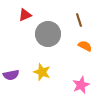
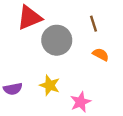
red triangle: (25, 15) -> (29, 18), size x1.6
pink star: (81, 85) -> (80, 102), moved

